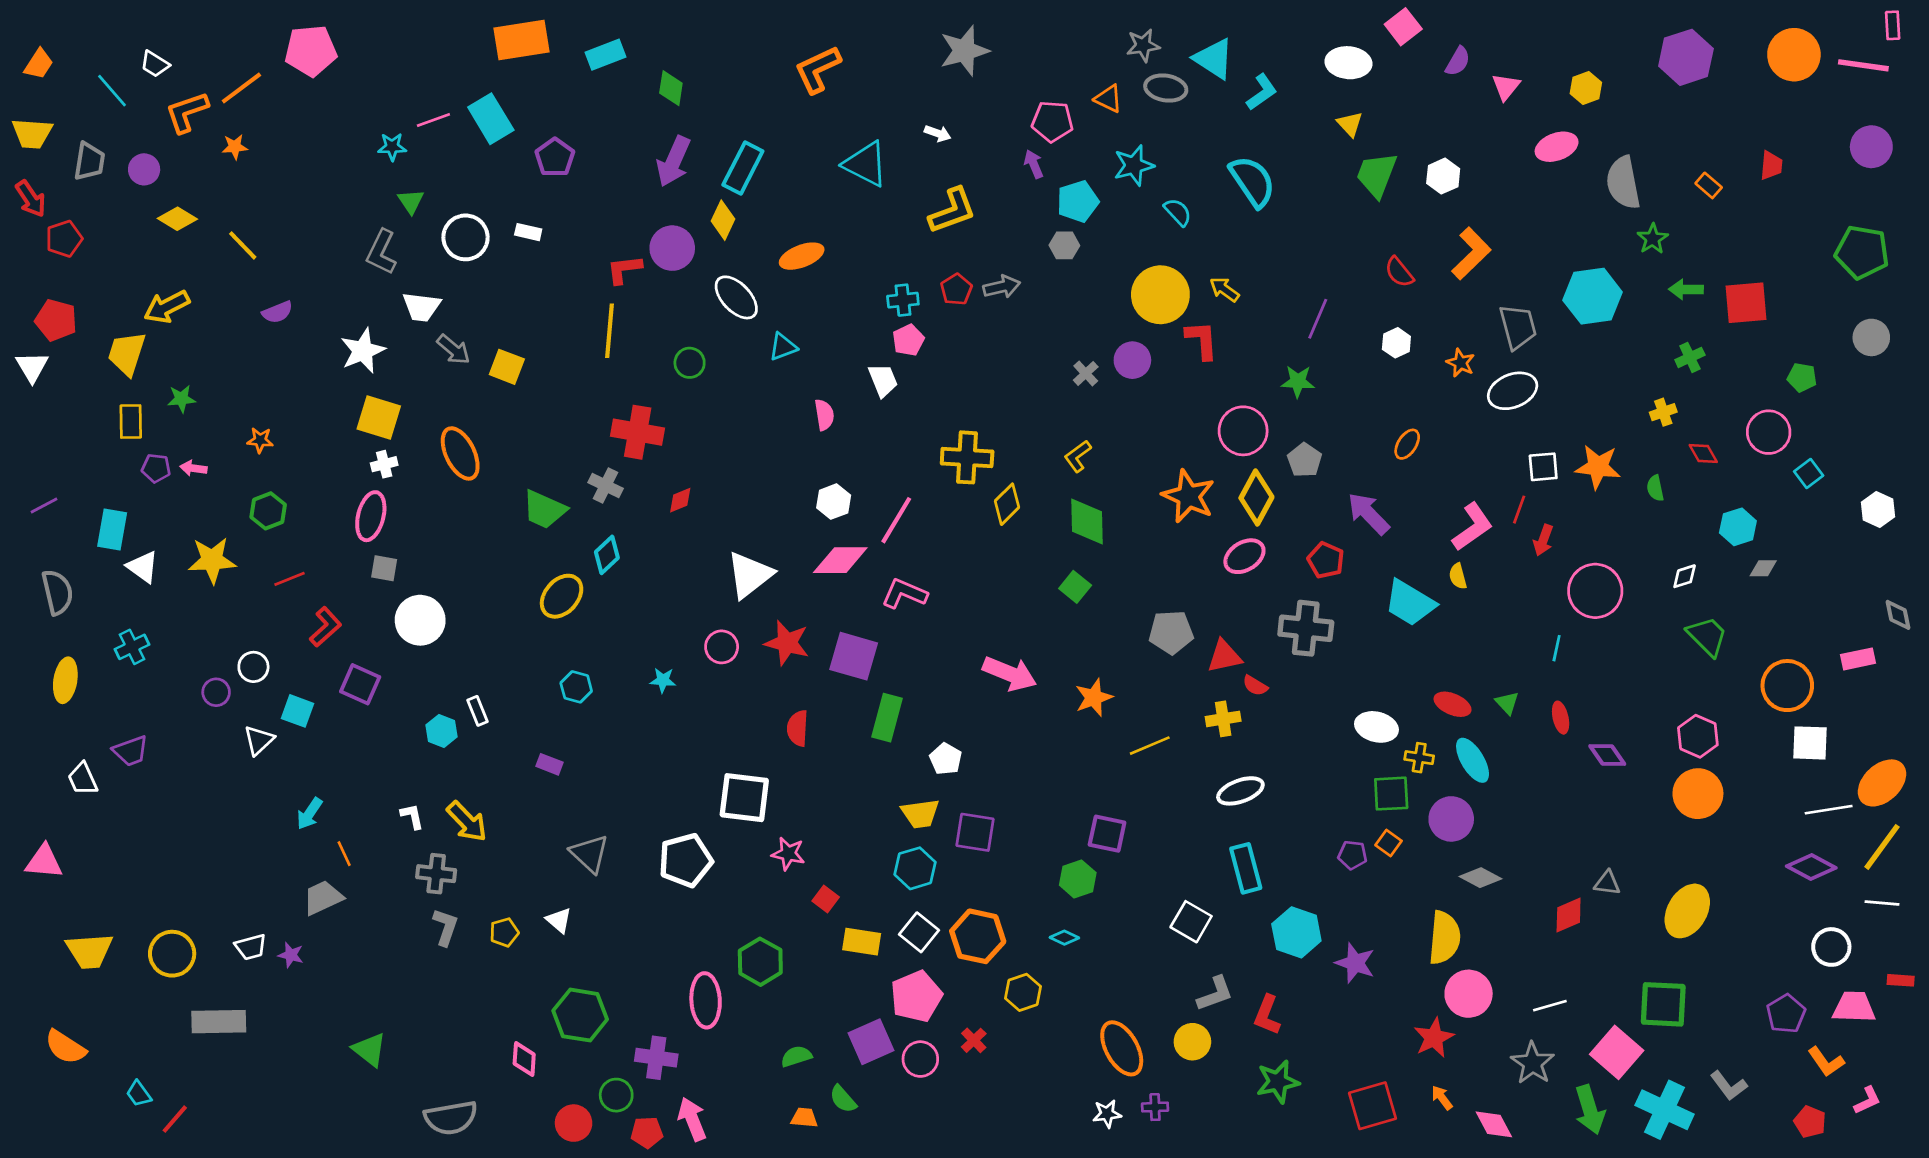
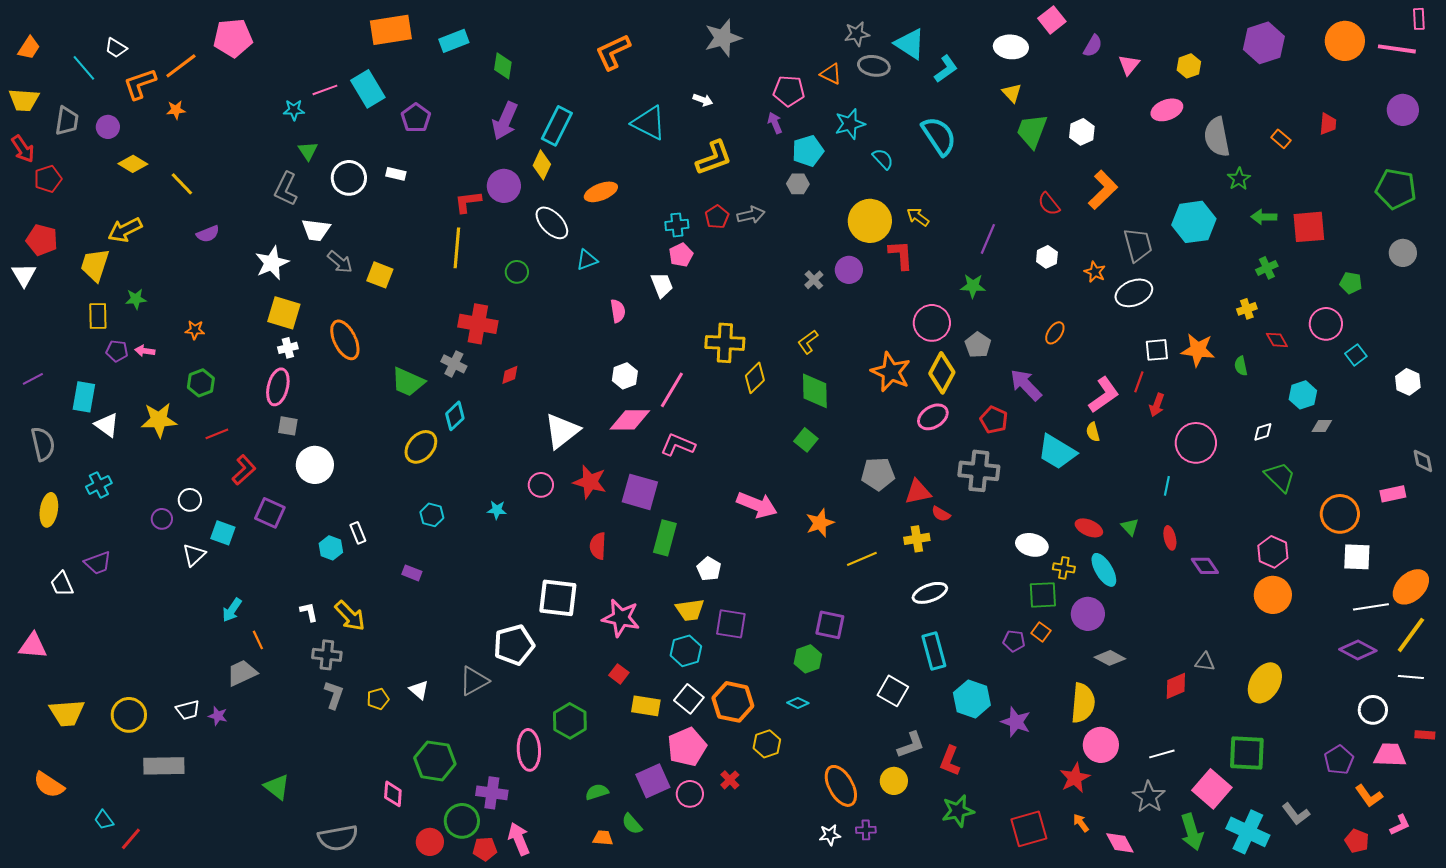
gray triangle: (590, 854) -> (474, 681), moved, turned 48
pink star: (788, 854) -> (621, 618), moved, size x1.5
green circle: (616, 1095) -> (462, 821), size x1.4

